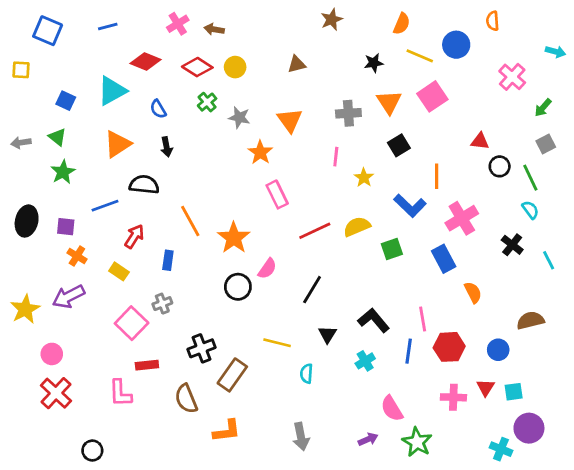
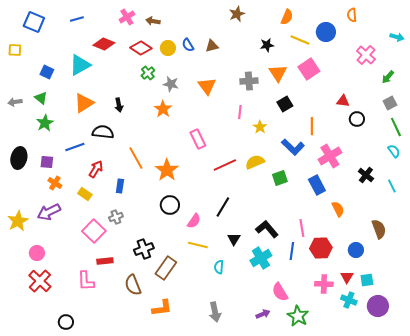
blue semicircle: (158, 109) -> (188, 45), moved
orange star: (260, 152) -> (163, 109), moved
green line: (530, 178) -> (396, 127), moved
cyan semicircle: (530, 210) -> (394, 151), moved
pink semicircle: (267, 269) -> (194, 221), moved
brown semicircle: (530, 320) -> (379, 229), turned 84
cyan cross: (365, 361) -> (261, 258), size x1.5
cyan cross: (501, 449) -> (349, 300), moved

